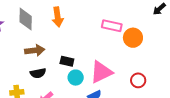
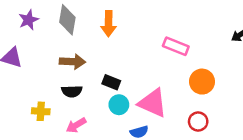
orange circle: (133, 38) -> (202, 82), moved
pink triangle: (101, 72) -> (153, 103), turned 40

